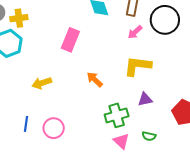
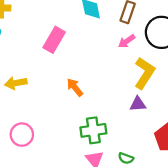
yellow L-shape: (138, 66) -> (144, 73), moved, turned 108
purple triangle: (145, 99) -> (138, 104), moved

